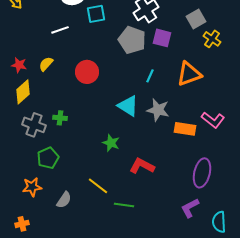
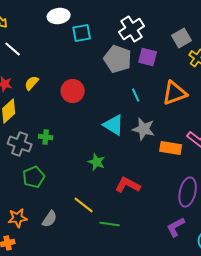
white line: (60, 30) -> (13, 49), moved, turned 60
cyan line: (150, 76) -> (136, 95), turned -48
orange star: (32, 187) -> (18, 218), moved

